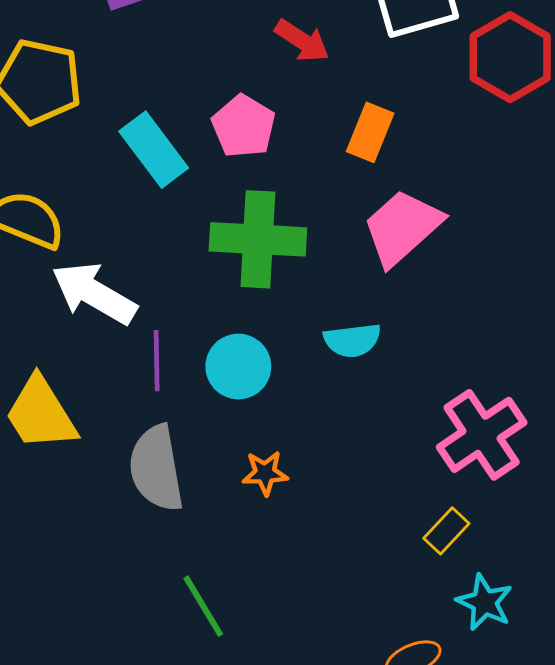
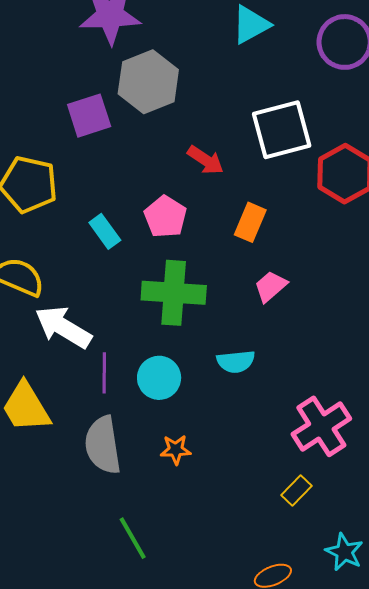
cyan rectangle: (154, 150) -> (105, 231), size x0.7
pink trapezoid: (402, 227) -> (271, 286), size x0.6
cyan star: (485, 602) -> (344, 552), moved

